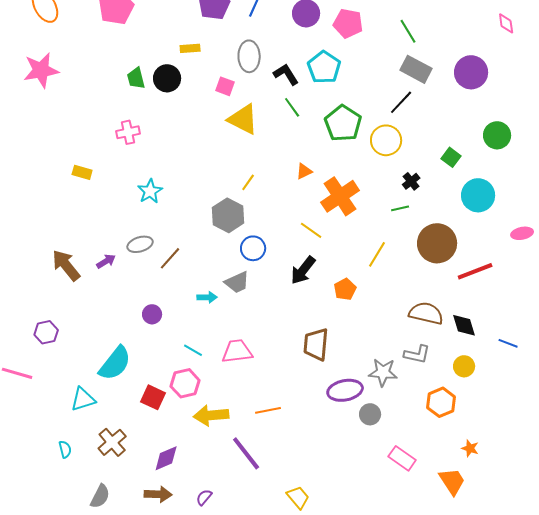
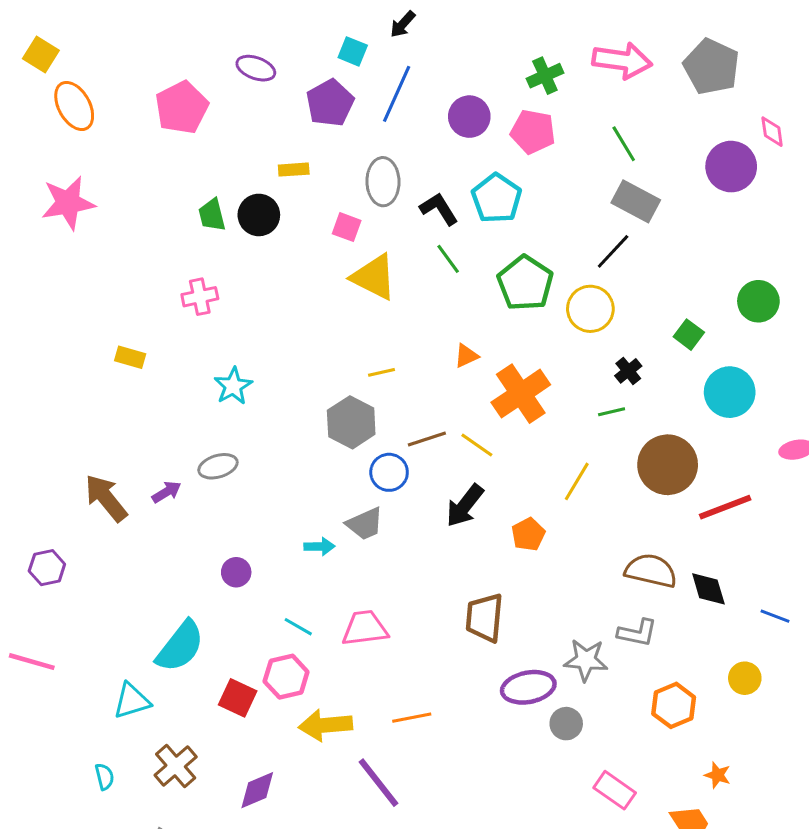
purple circle: (471, 72) -> (731, 167), moved
yellow line: (248, 182) -> (381, 372), turned 42
brown line: (170, 258) -> (427, 439), moved, turned 30
purple hexagon: (46, 332) -> (47, 568), moved
yellow circle: (464, 366) -> (745, 678), moved

